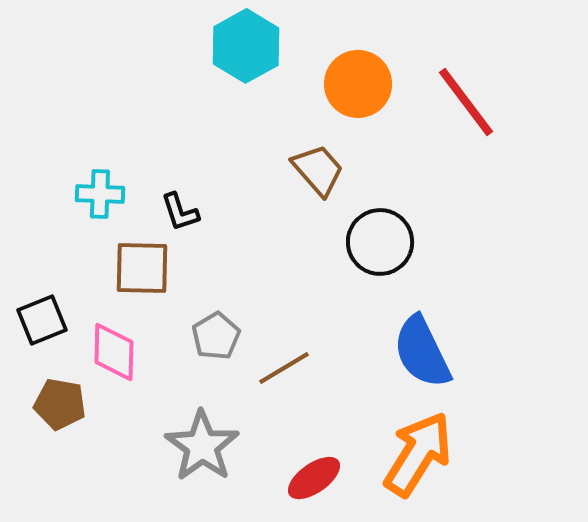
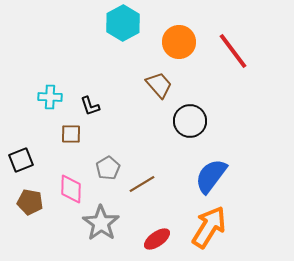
brown square: (142, 268) -> (71, 134), size x0.7
pink diamond: (114, 352) -> (71, 189), moved
blue semicircle: (422, 352) -> (211, 176), turned 63

